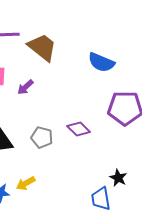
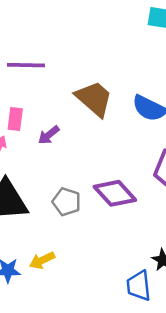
brown trapezoid: (42, 47) -> (94, 99), moved
purple diamond: (79, 129) -> (115, 193), size x1.4

